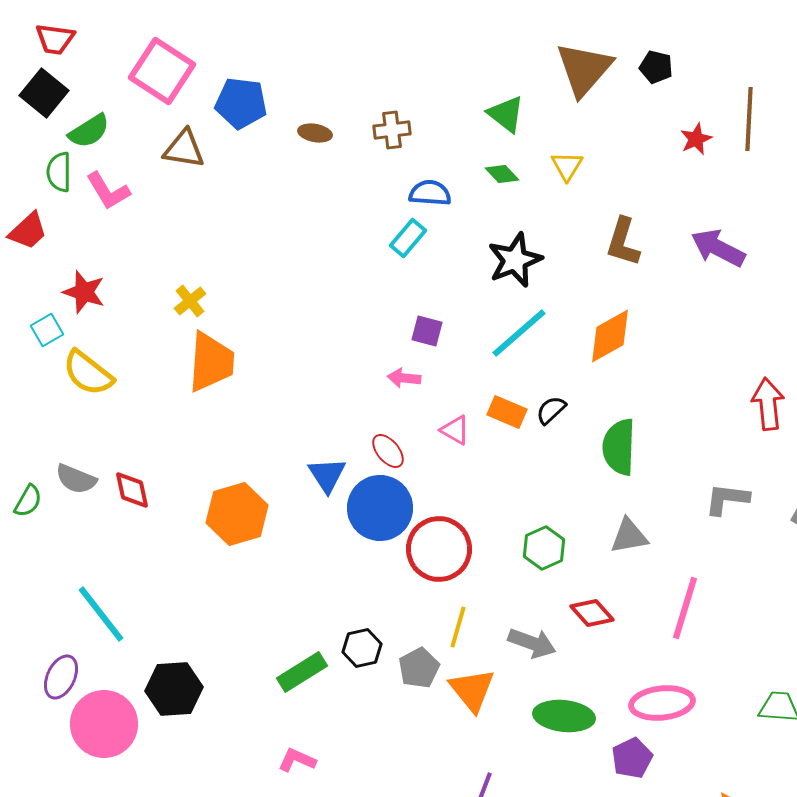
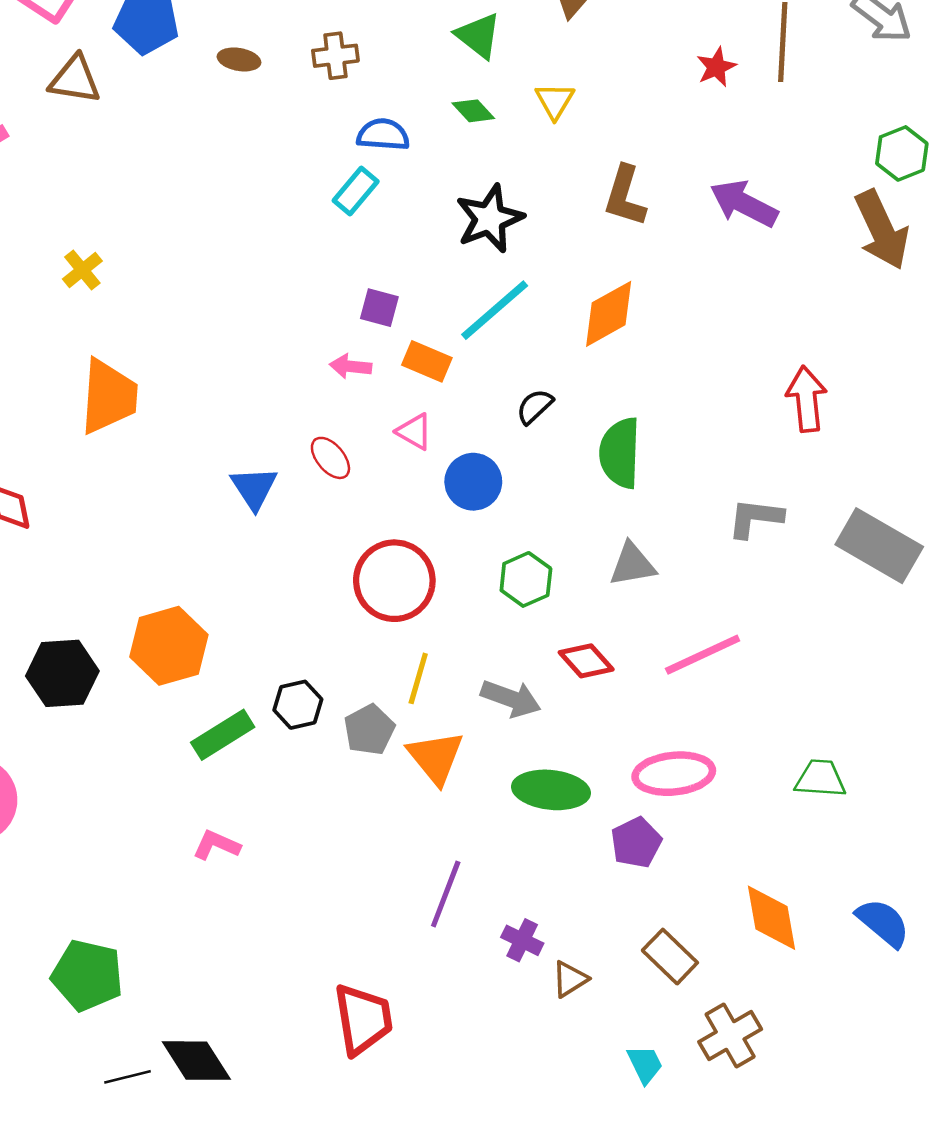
orange trapezoid: (211, 362) -> (109, 397), moved
orange rectangle: (507, 412) -> (427, 361), moved
blue circle: (380, 508) -> (473, 482), moved, size x0.7
orange hexagon: (237, 514) -> (169, 646), moved
pink line: (685, 608) -> (703, 655), turned 48
black hexagon: (174, 689) -> (62, 673), moved

